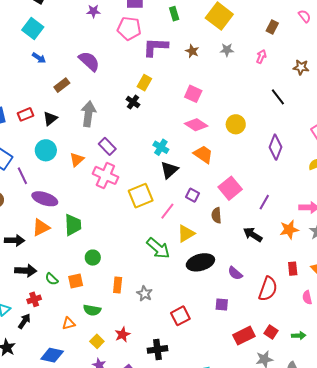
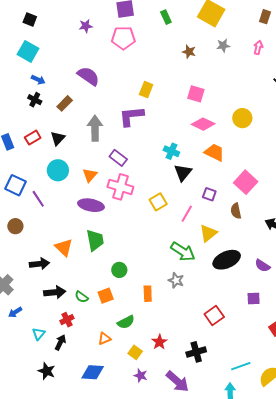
purple L-shape: (155, 47) -> (131, 116), moved
black cross: (133, 102) -> (35, 100), moved
yellow square: (141, 196) -> (158, 202), size x0.7
purple ellipse: (45, 199) -> (91, 205), moved
orange triangle: (41, 228) -> (64, 247), turned -42
gray star: (145, 294) -> (176, 280), moved
green semicircle: (92, 310) -> (126, 322), turned -30

